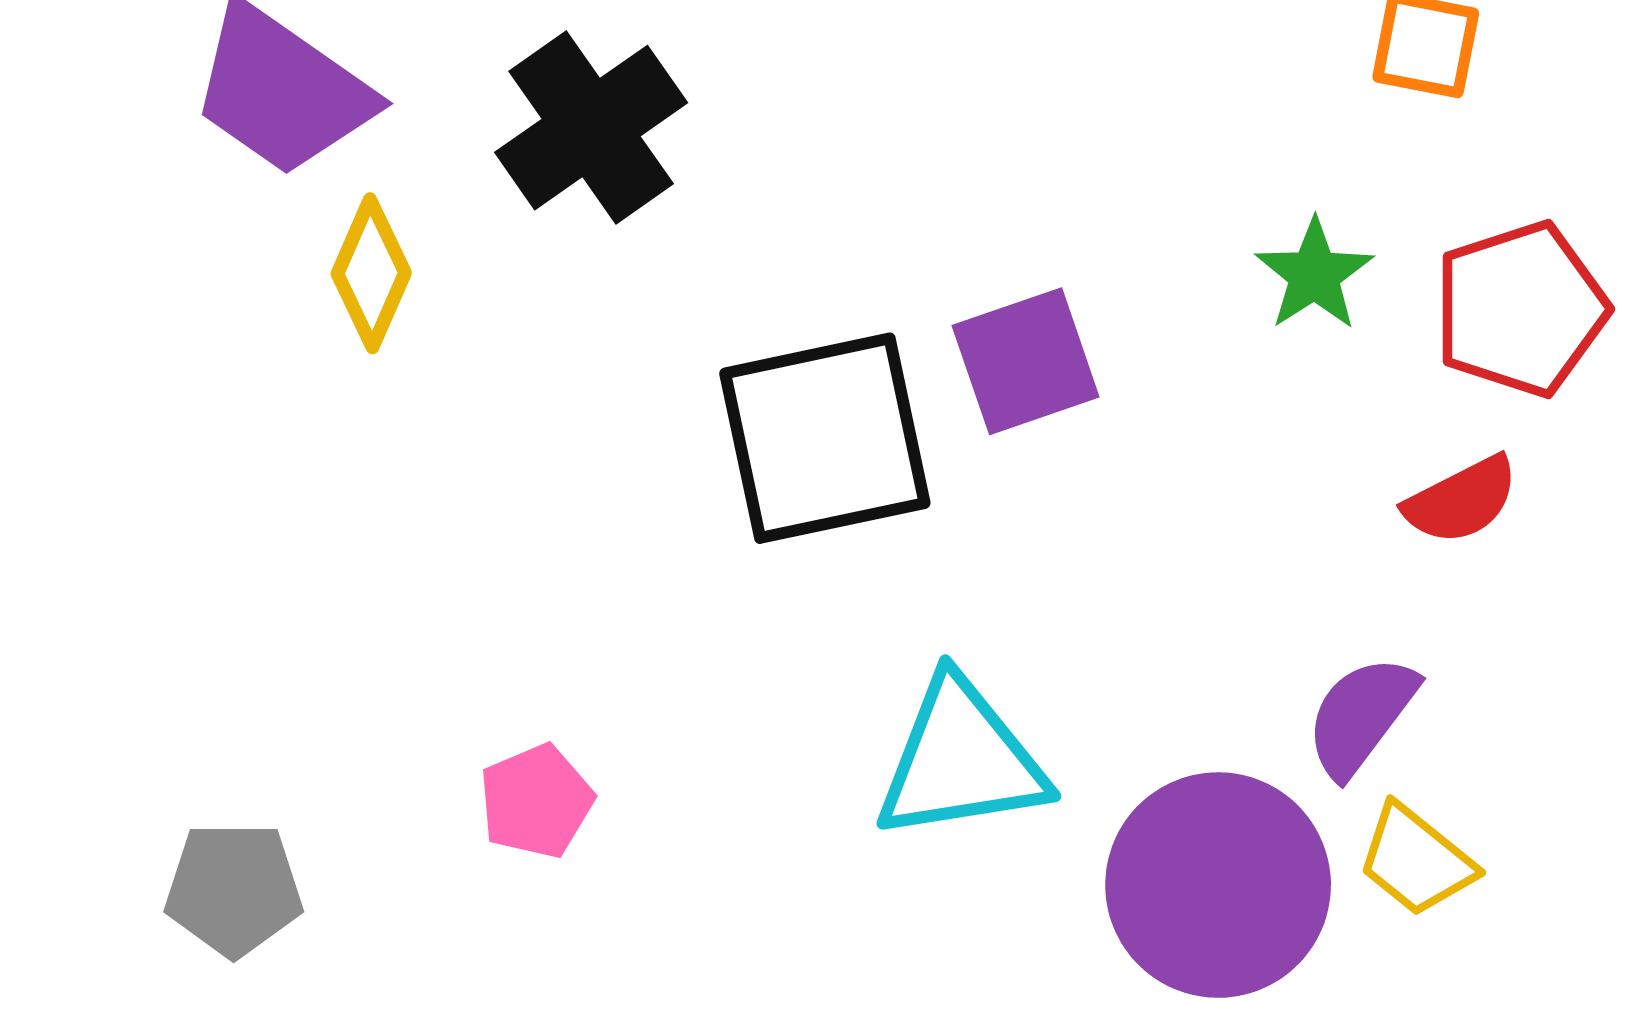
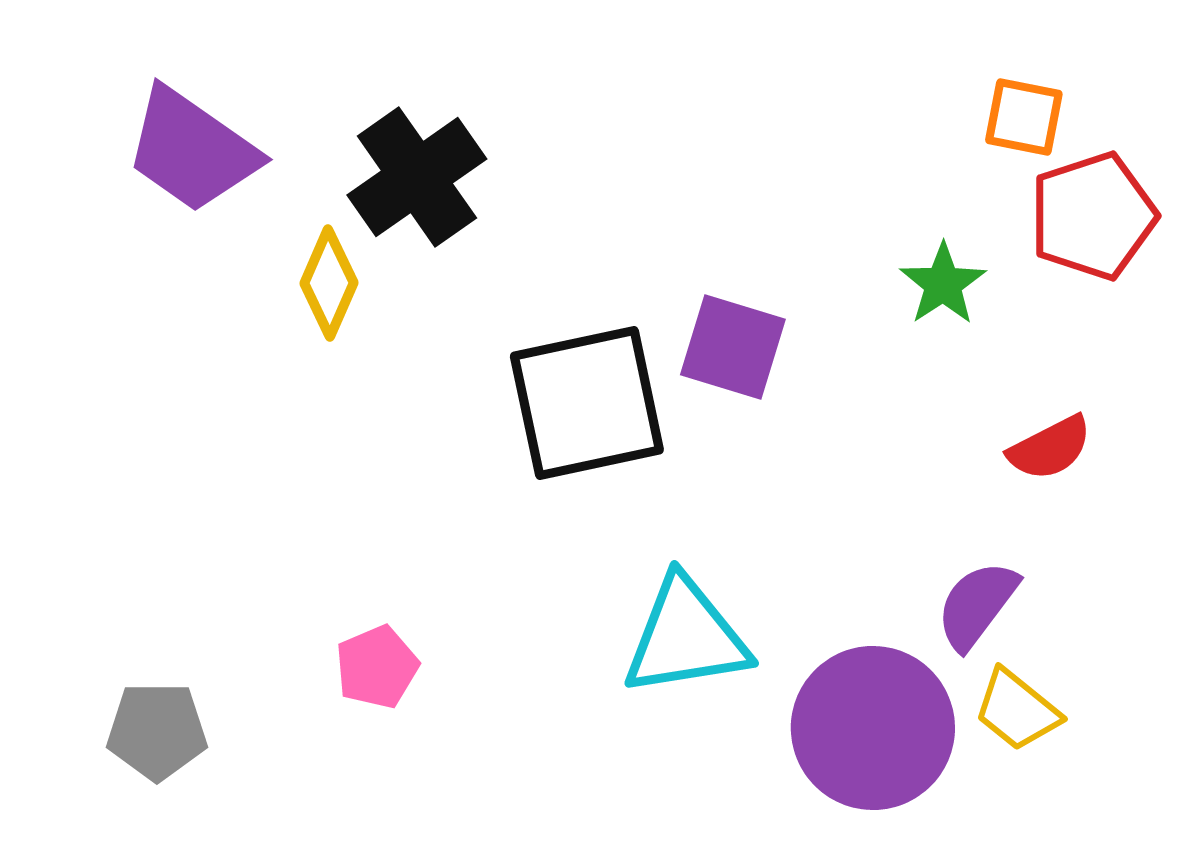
yellow diamond: (371, 273) -> (329, 283), moved
red pentagon: (1521, 309) -> (1093, 216), moved
purple square: (1026, 361) -> (733, 347), turned 36

